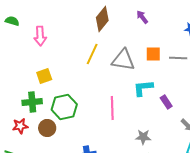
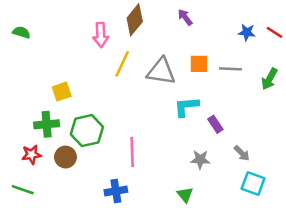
green semicircle: (12, 21) -> (21, 32), moved
pink arrow: (40, 36) -> (101, 35), moved
pink line: (112, 108) -> (132, 152), moved
gray star: (143, 137) -> (200, 160), moved

